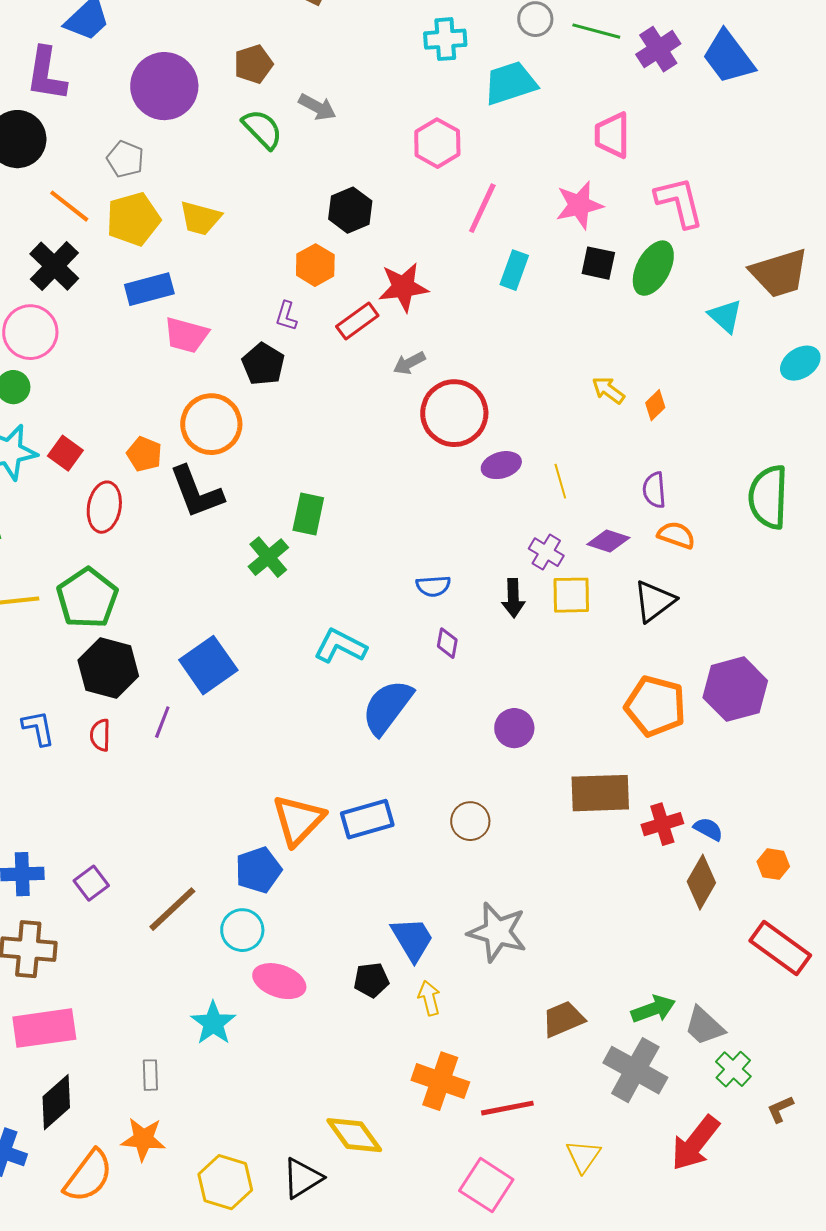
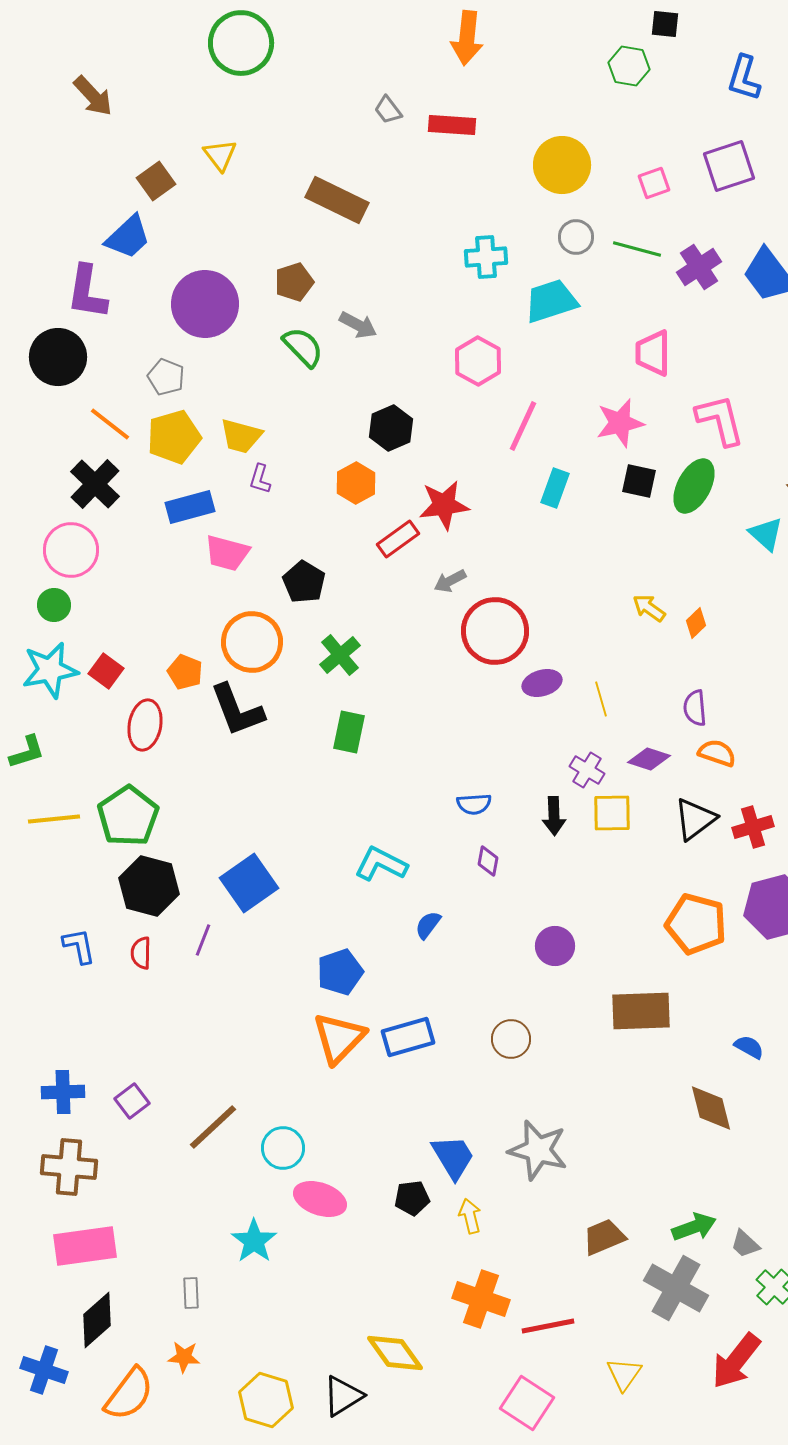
purple L-shape: (286, 316) -> (260, 479), moved
green cross: (268, 557) -> (340, 655), moved
blue semicircle: (387, 707) -> (428, 925), size x0.5
red cross: (662, 824) -> (753, 827), moved
blue pentagon: (258, 870) -> (340, 972), moved
brown diamond: (701, 882) -> (711, 1108), moved, turned -44
gray trapezoid: (704, 1026) -> (745, 1244), size x0.7
orange star: (143, 1139) -> (184, 1357), size x0.7

